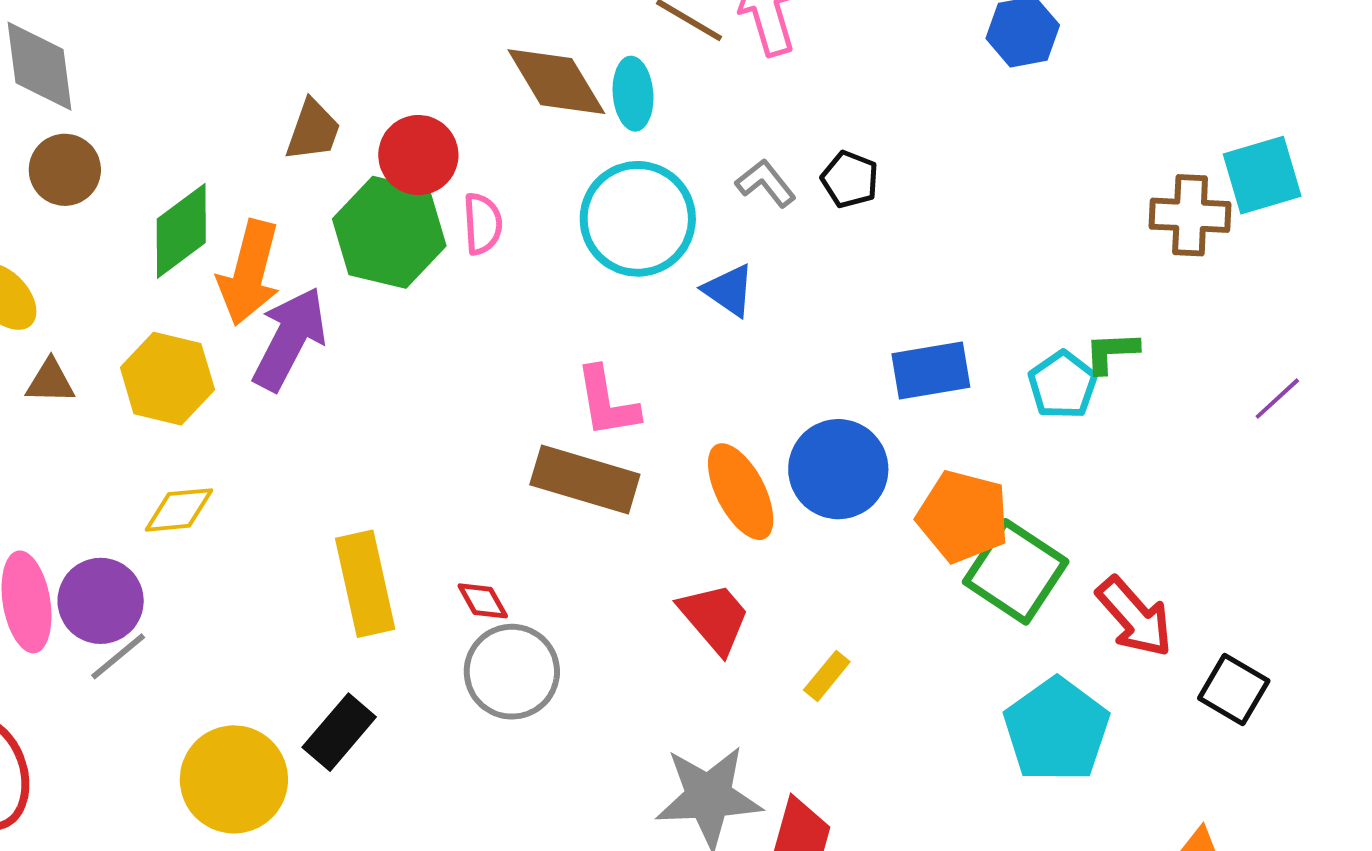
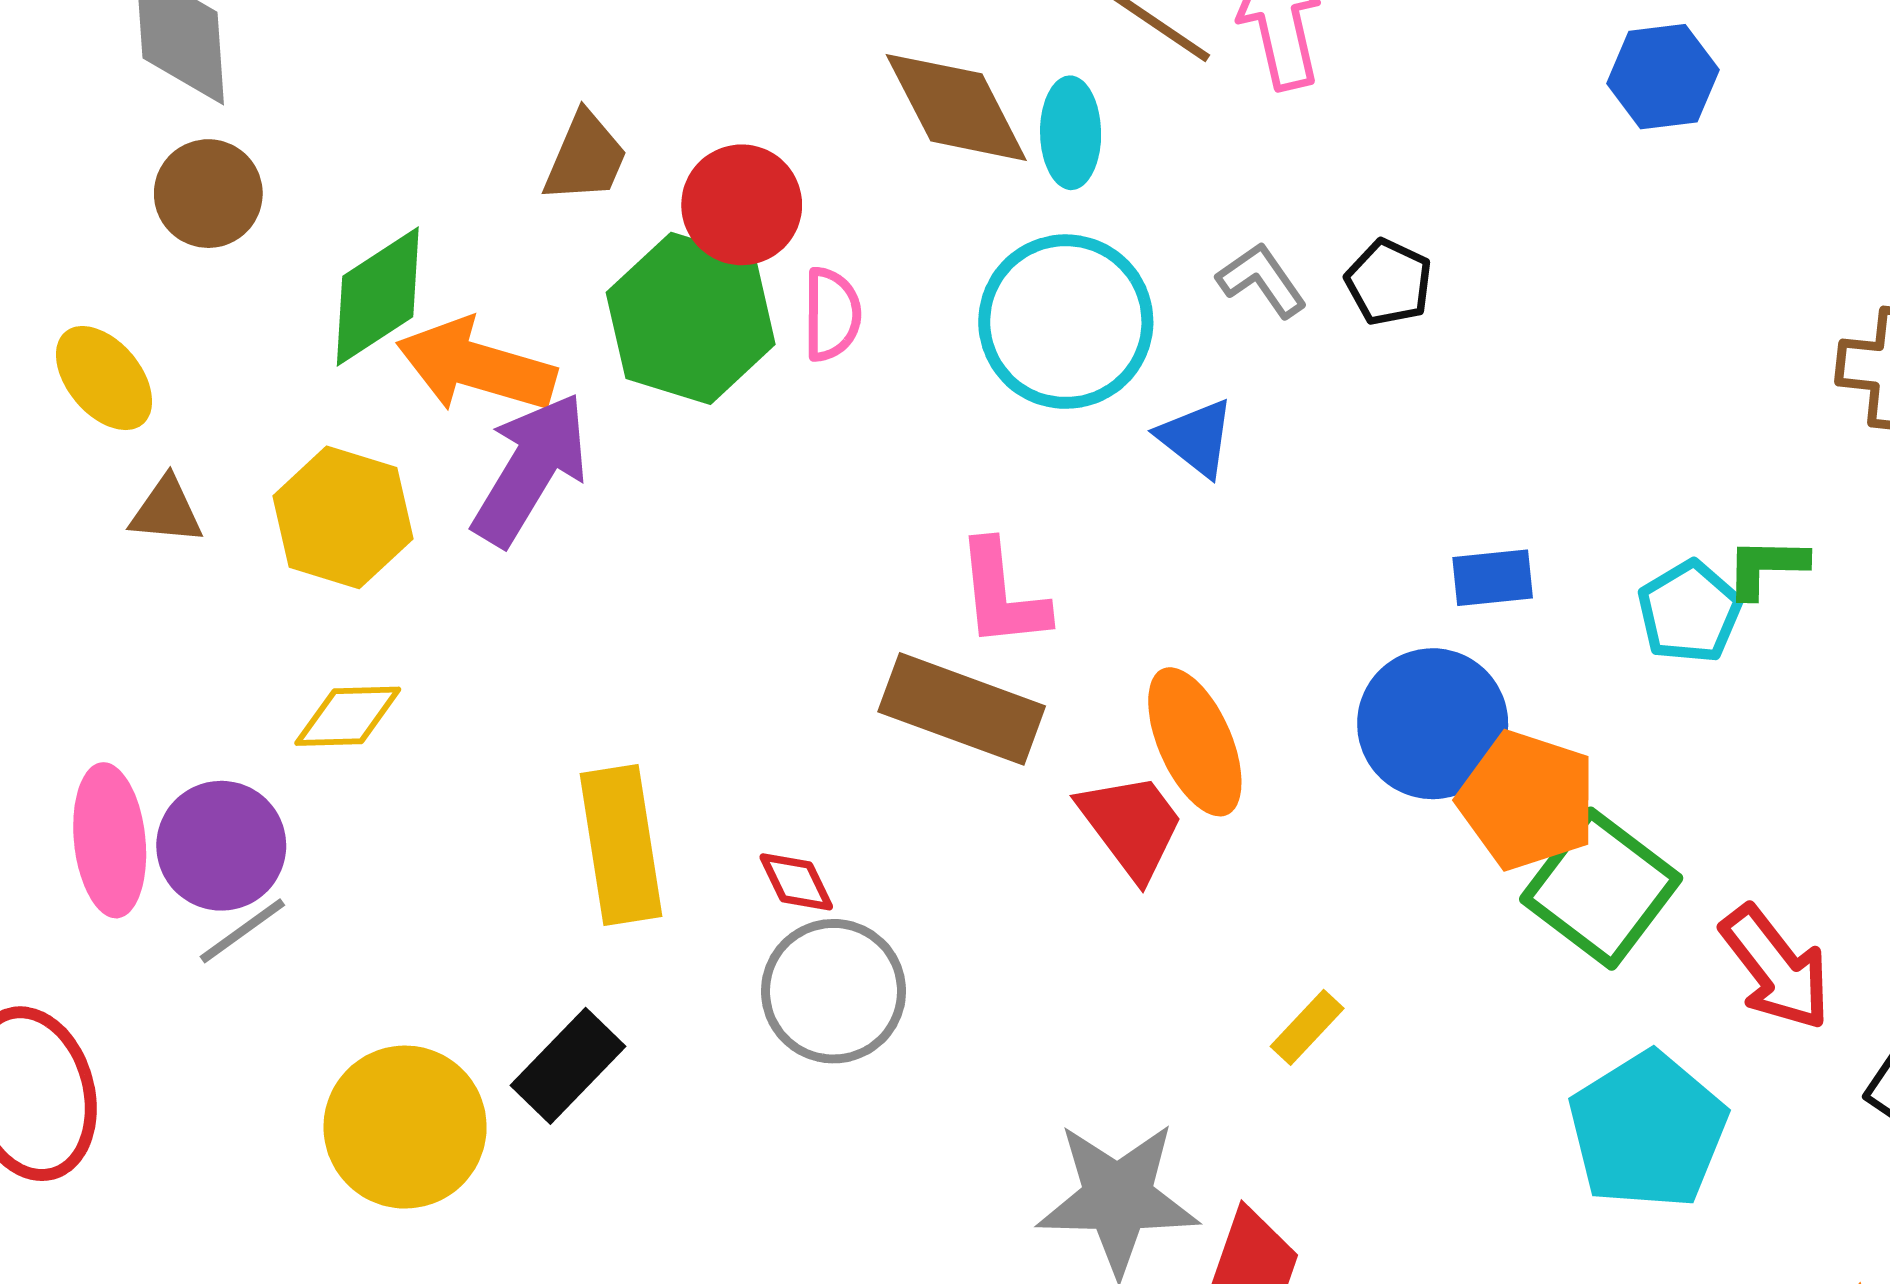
orange arrow: (249, 273) -> (476, 366), turned 88
blue rectangle: (931, 371) -> (1493, 578), size x0.7
blue circle: (838, 469) -> (1433, 724), moved
red trapezoid: (714, 618) -> (1131, 825), moved

